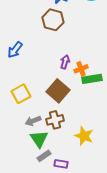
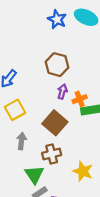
brown hexagon: (53, 20) -> (57, 65), moved
yellow square: (21, 94) -> (15, 110), moved
gray arrow: (33, 121) -> (21, 141), moved, turned 119

